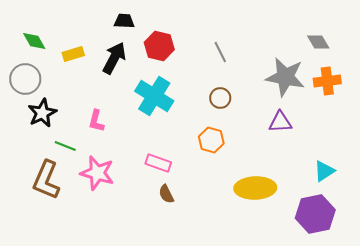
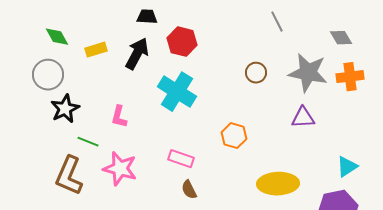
gray line: (220, 52) -> (277, 22), moved
brown circle: (220, 98) -> (256, 73), moved

